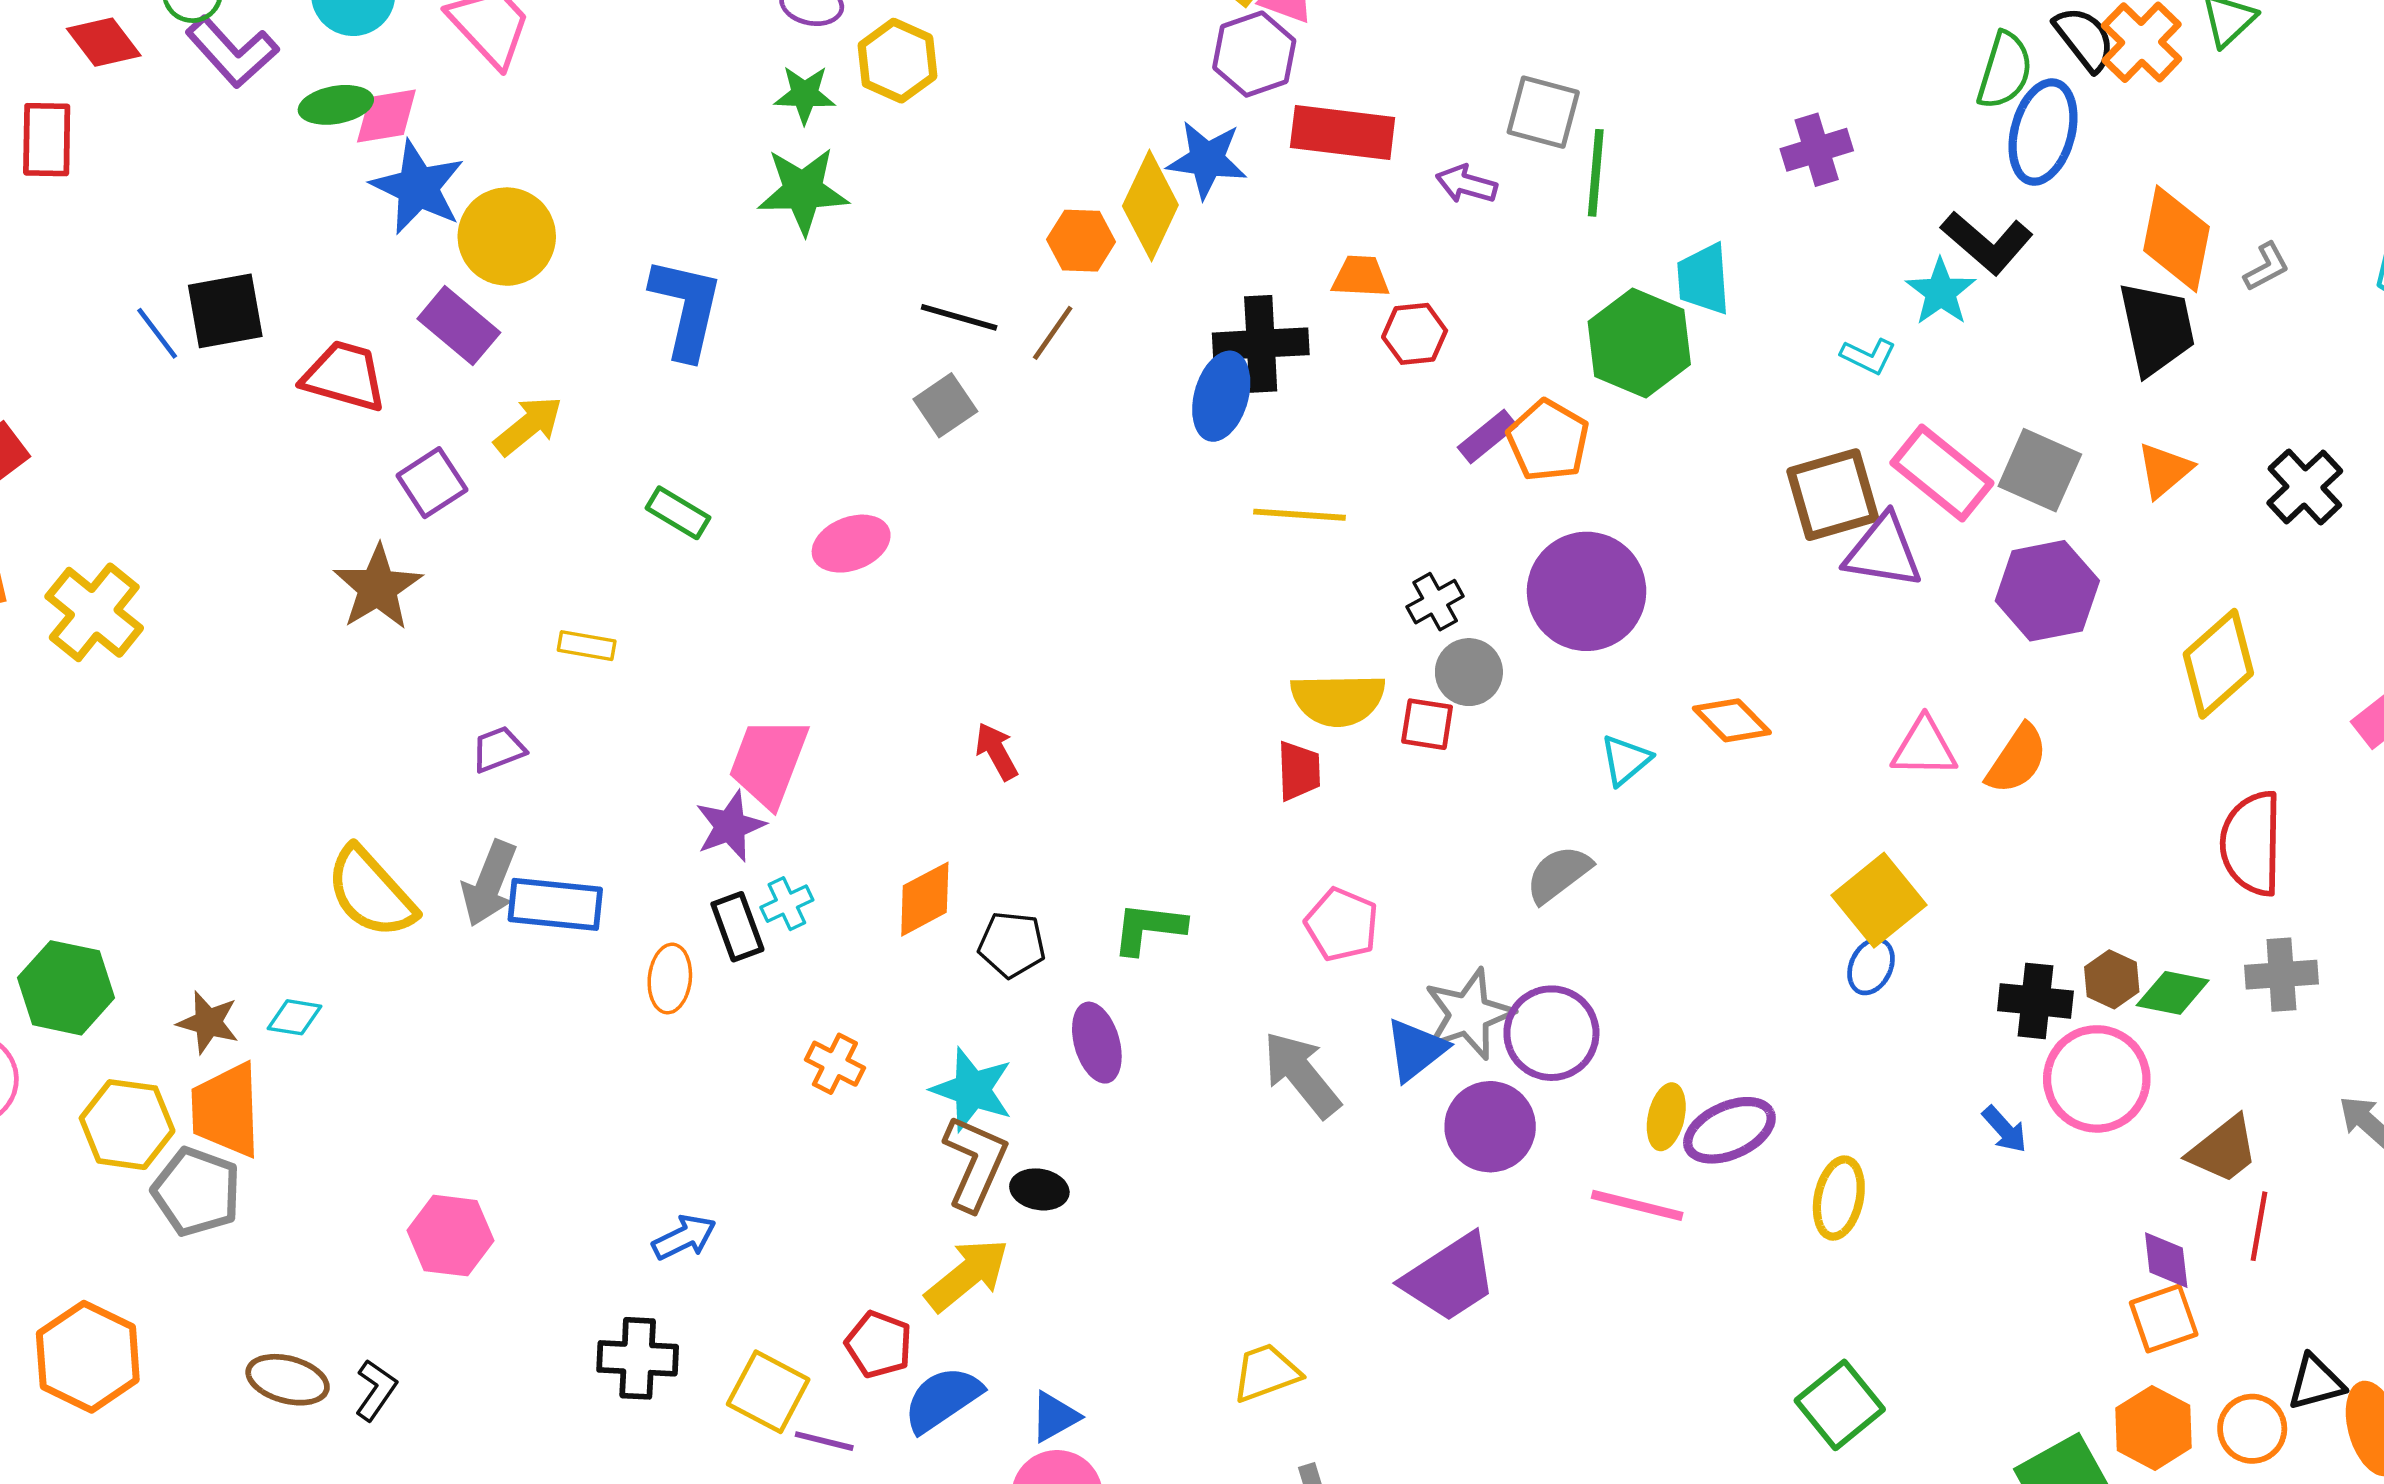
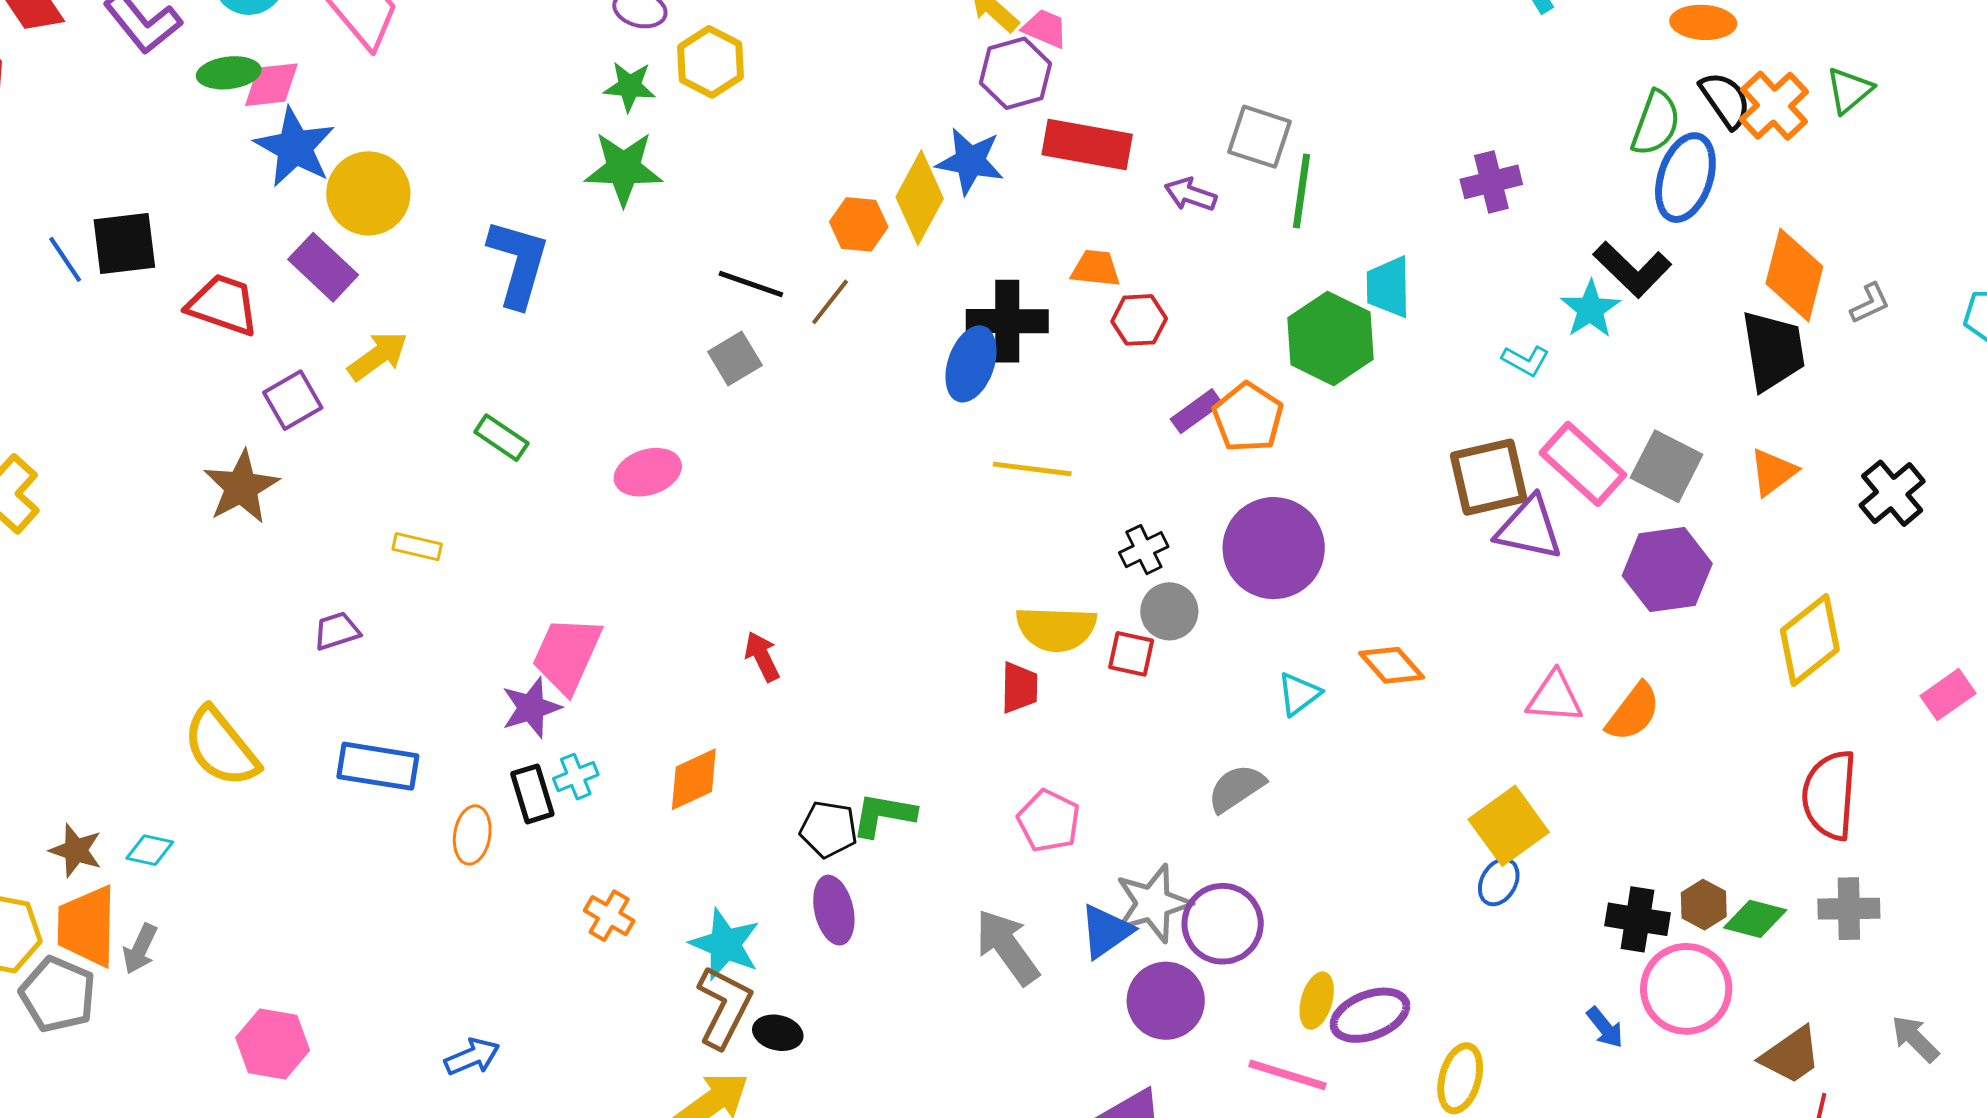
gray arrow: (489, 883) -> (140, 949), moved, size x0.7
black pentagon: (1012, 944) -> (829, 829), moved

